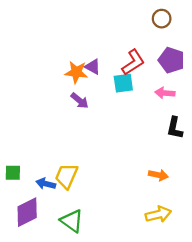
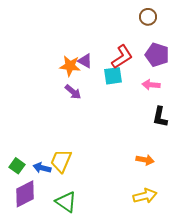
green square: (13, 173) -> (17, 166), moved, turned 35

